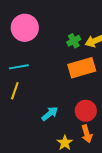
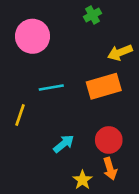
green cross: (74, 41) -> (92, 15), moved
cyan line: (19, 67) -> (51, 87), moved

